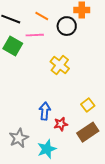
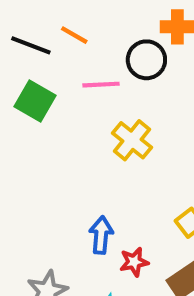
orange line: (42, 16) -> (74, 35), moved
pink line: (35, 35) -> (101, 85), moved

